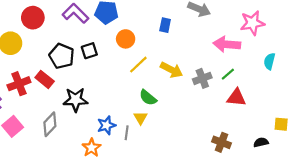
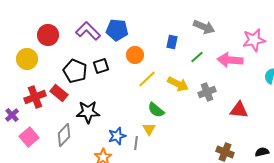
green line: (228, 74) -> (197, 57), moved

